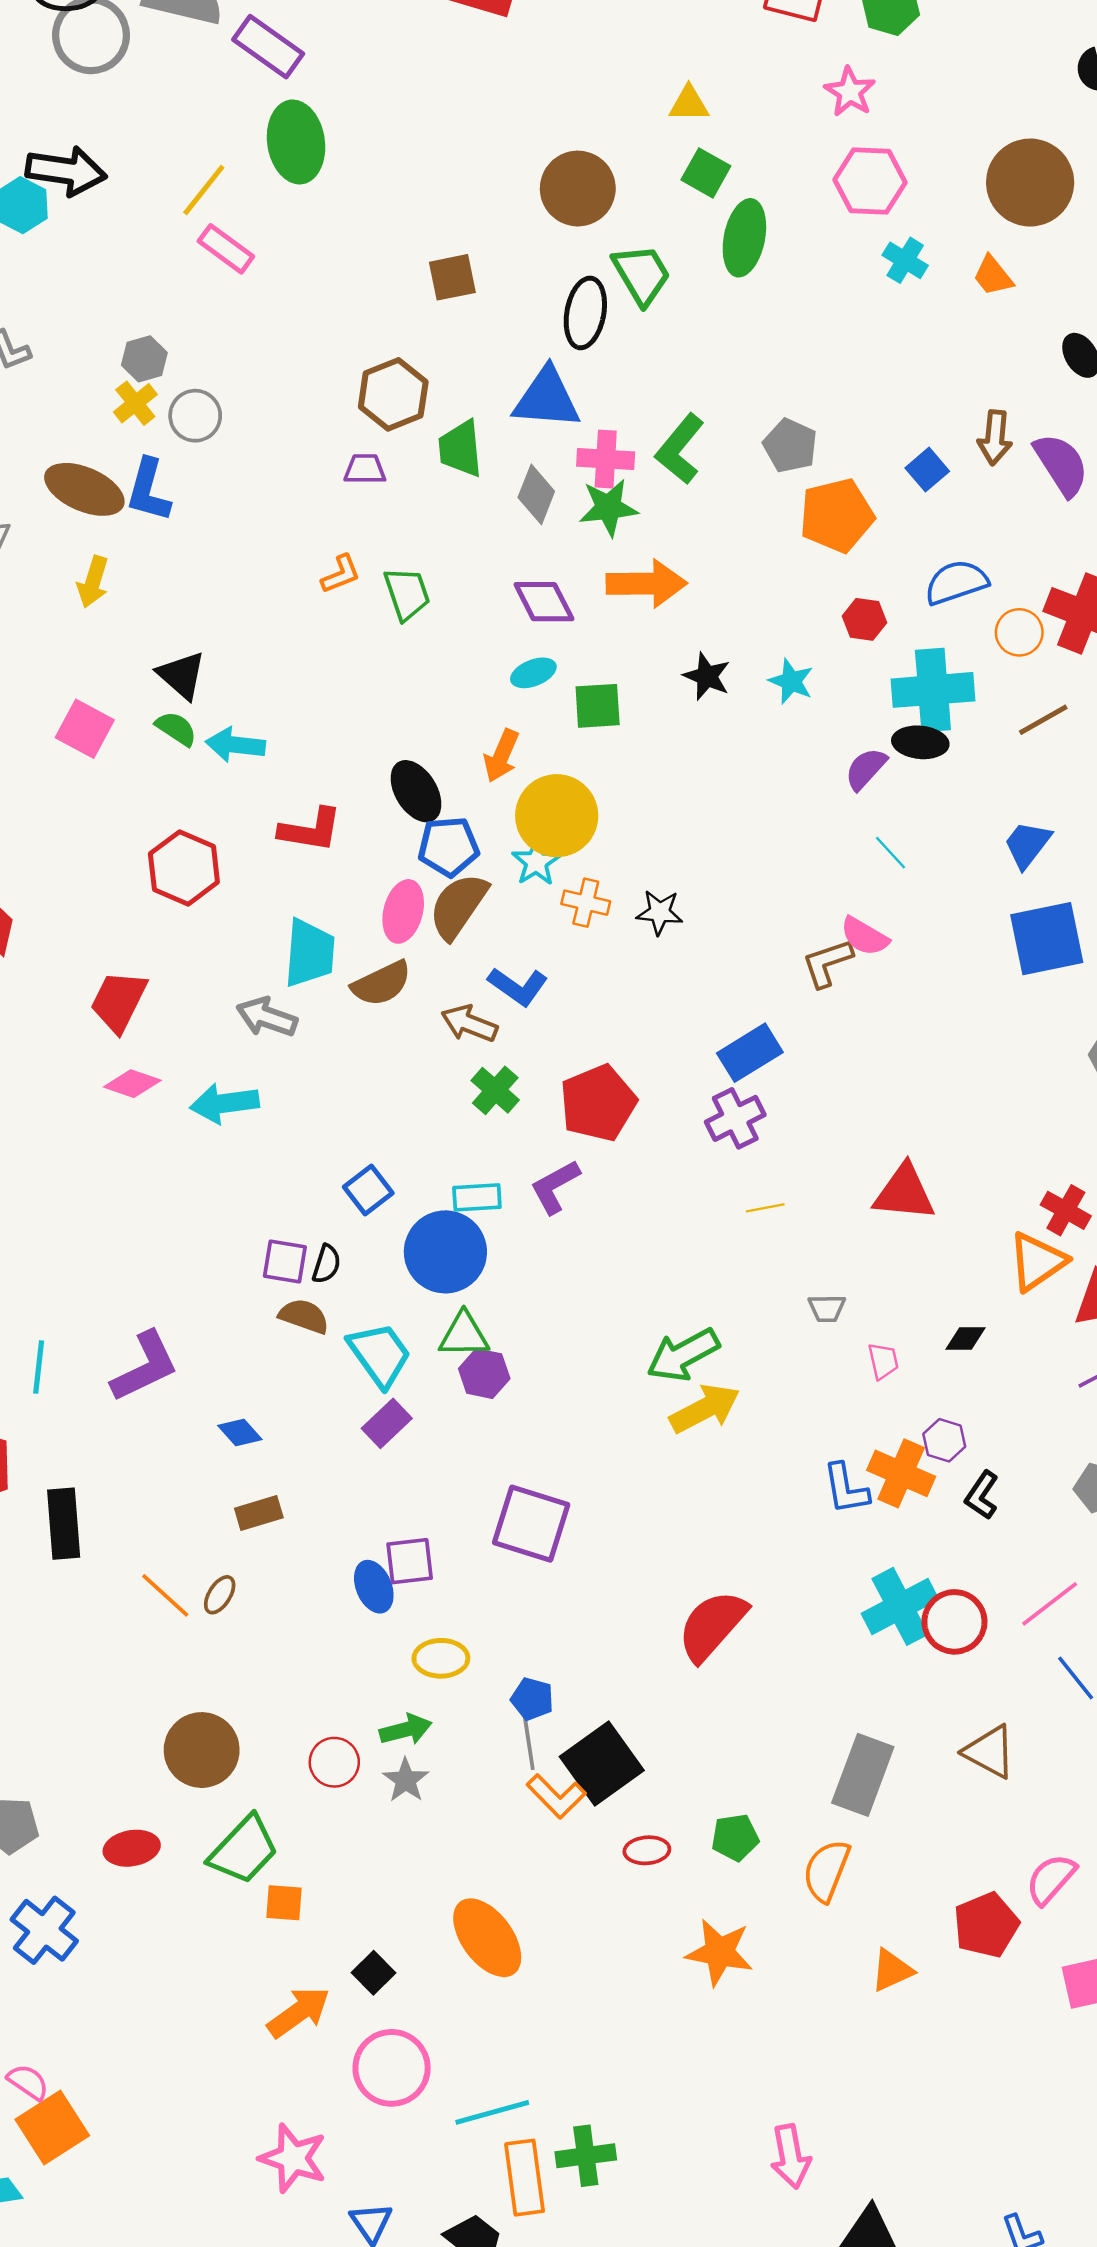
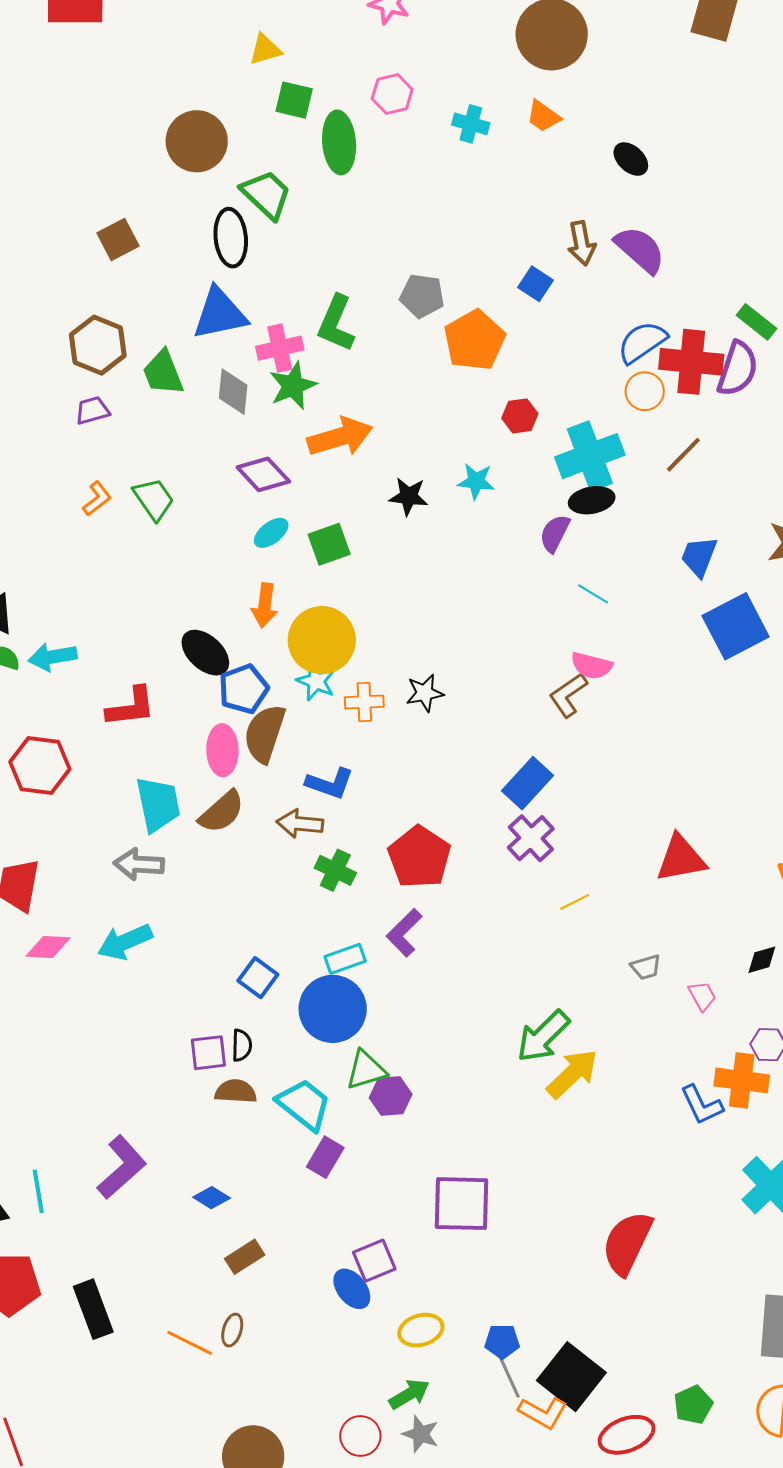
pink hexagon: (870, 181) -> (392, 94), moved, size x0.7
blue semicircle: (956, 582) -> (642, 342), moved
red ellipse: (647, 1850) -> (627, 1435), size x1.5

